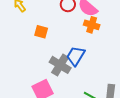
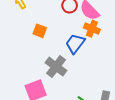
blue trapezoid: (76, 56) -> (75, 44), moved

